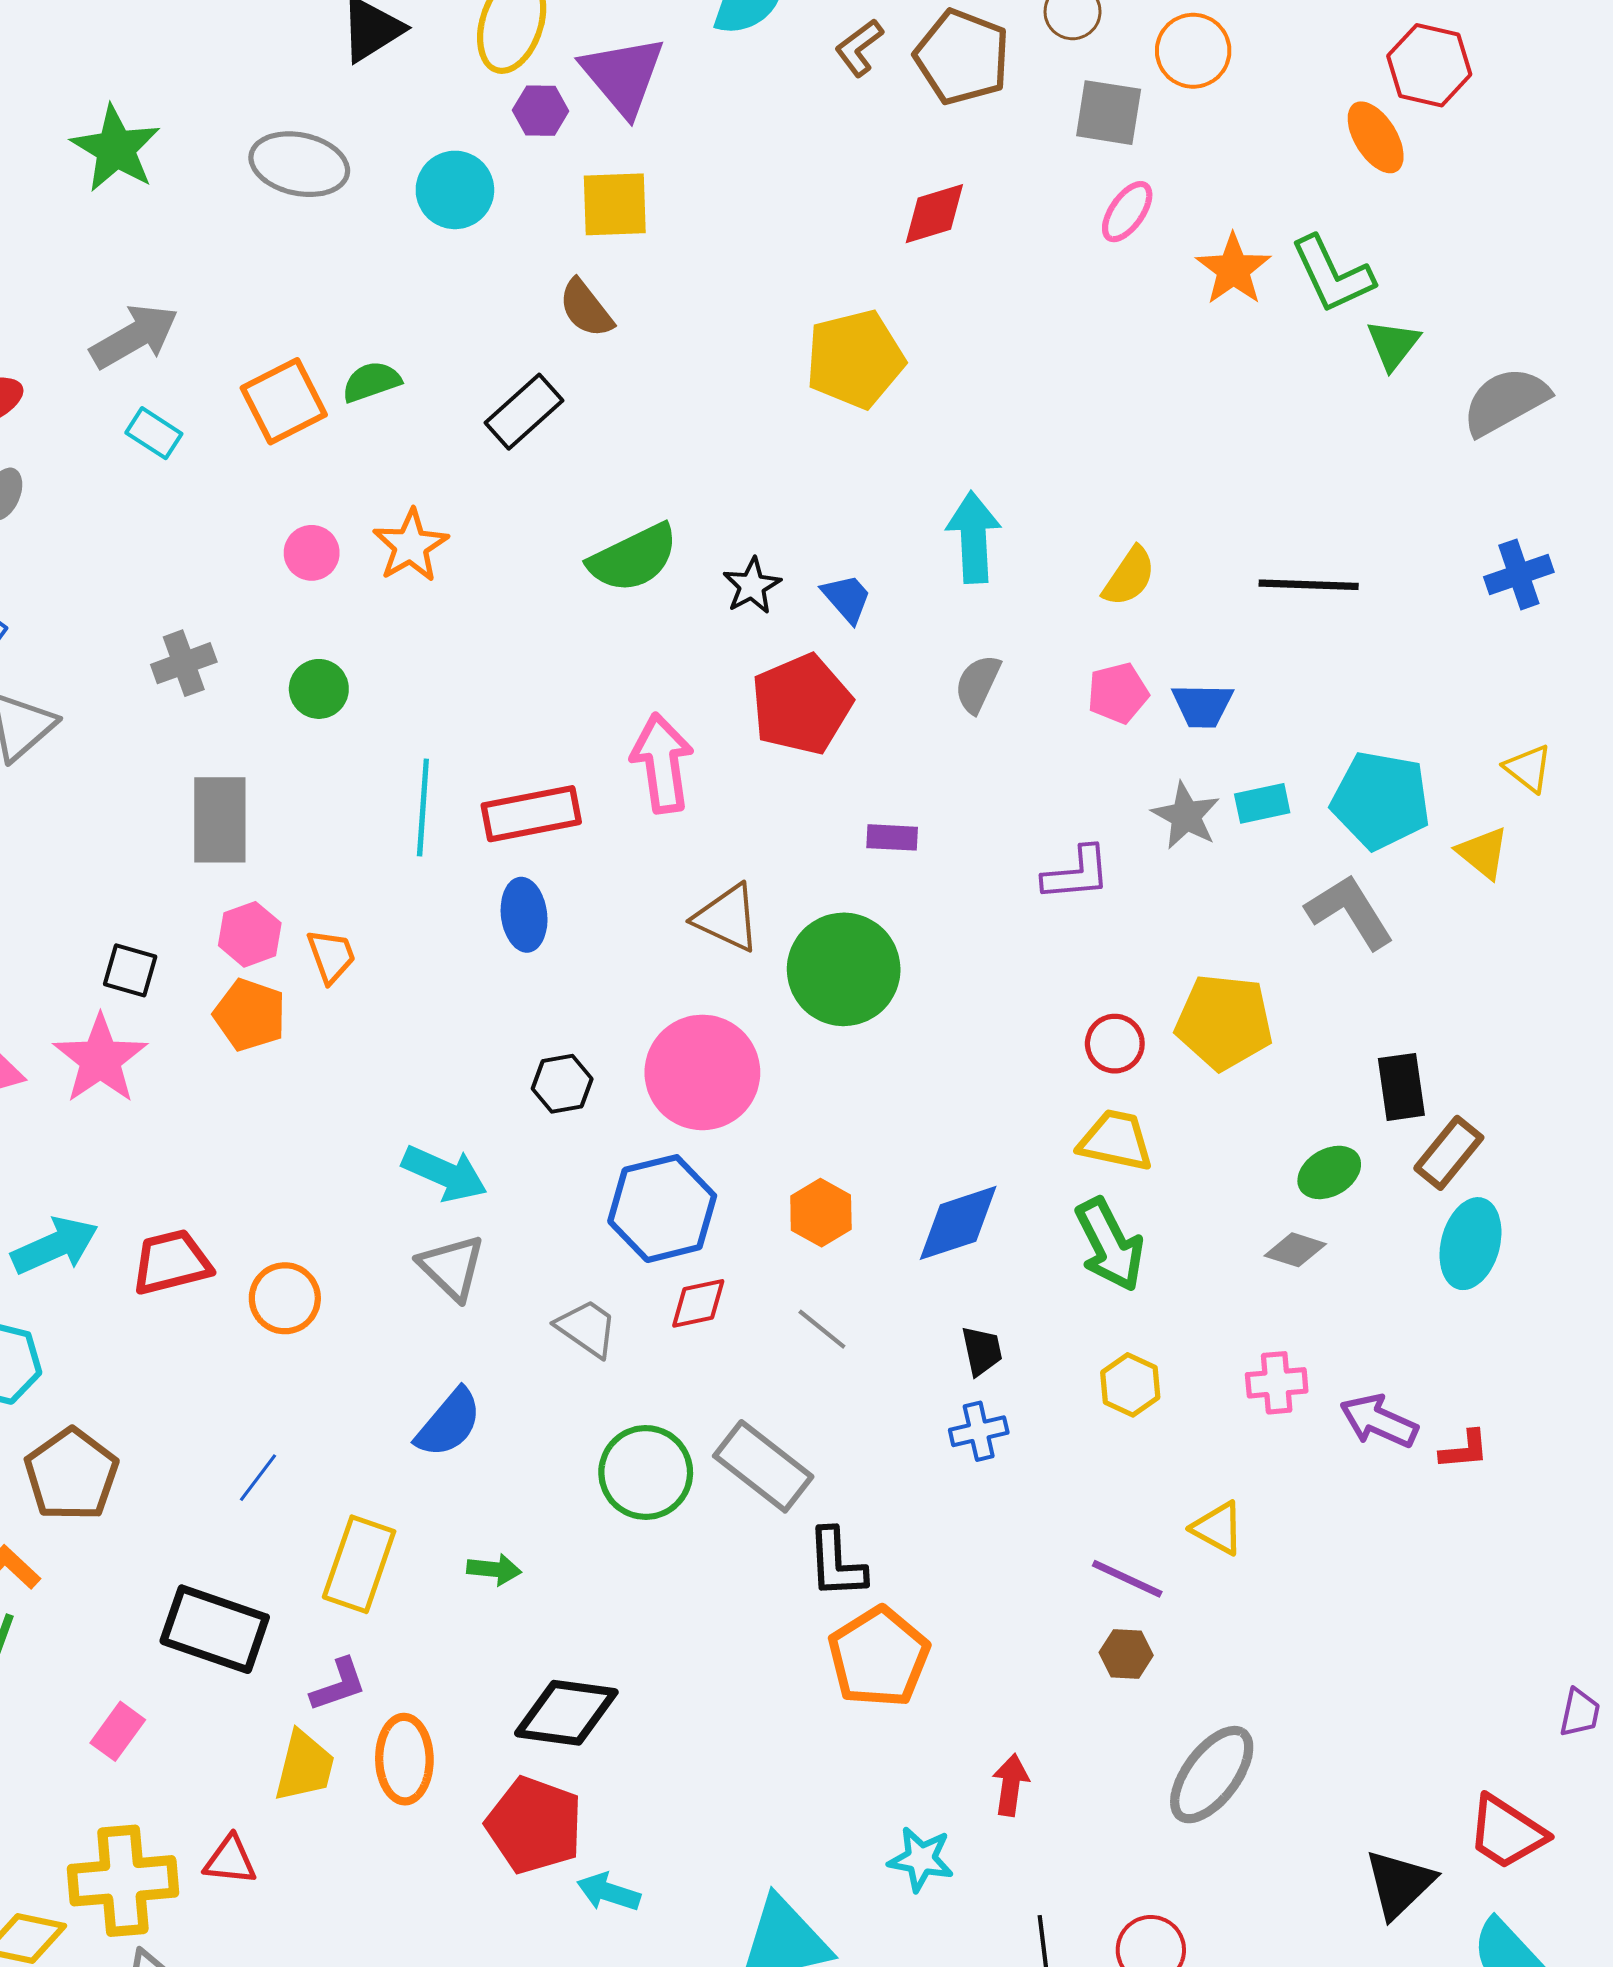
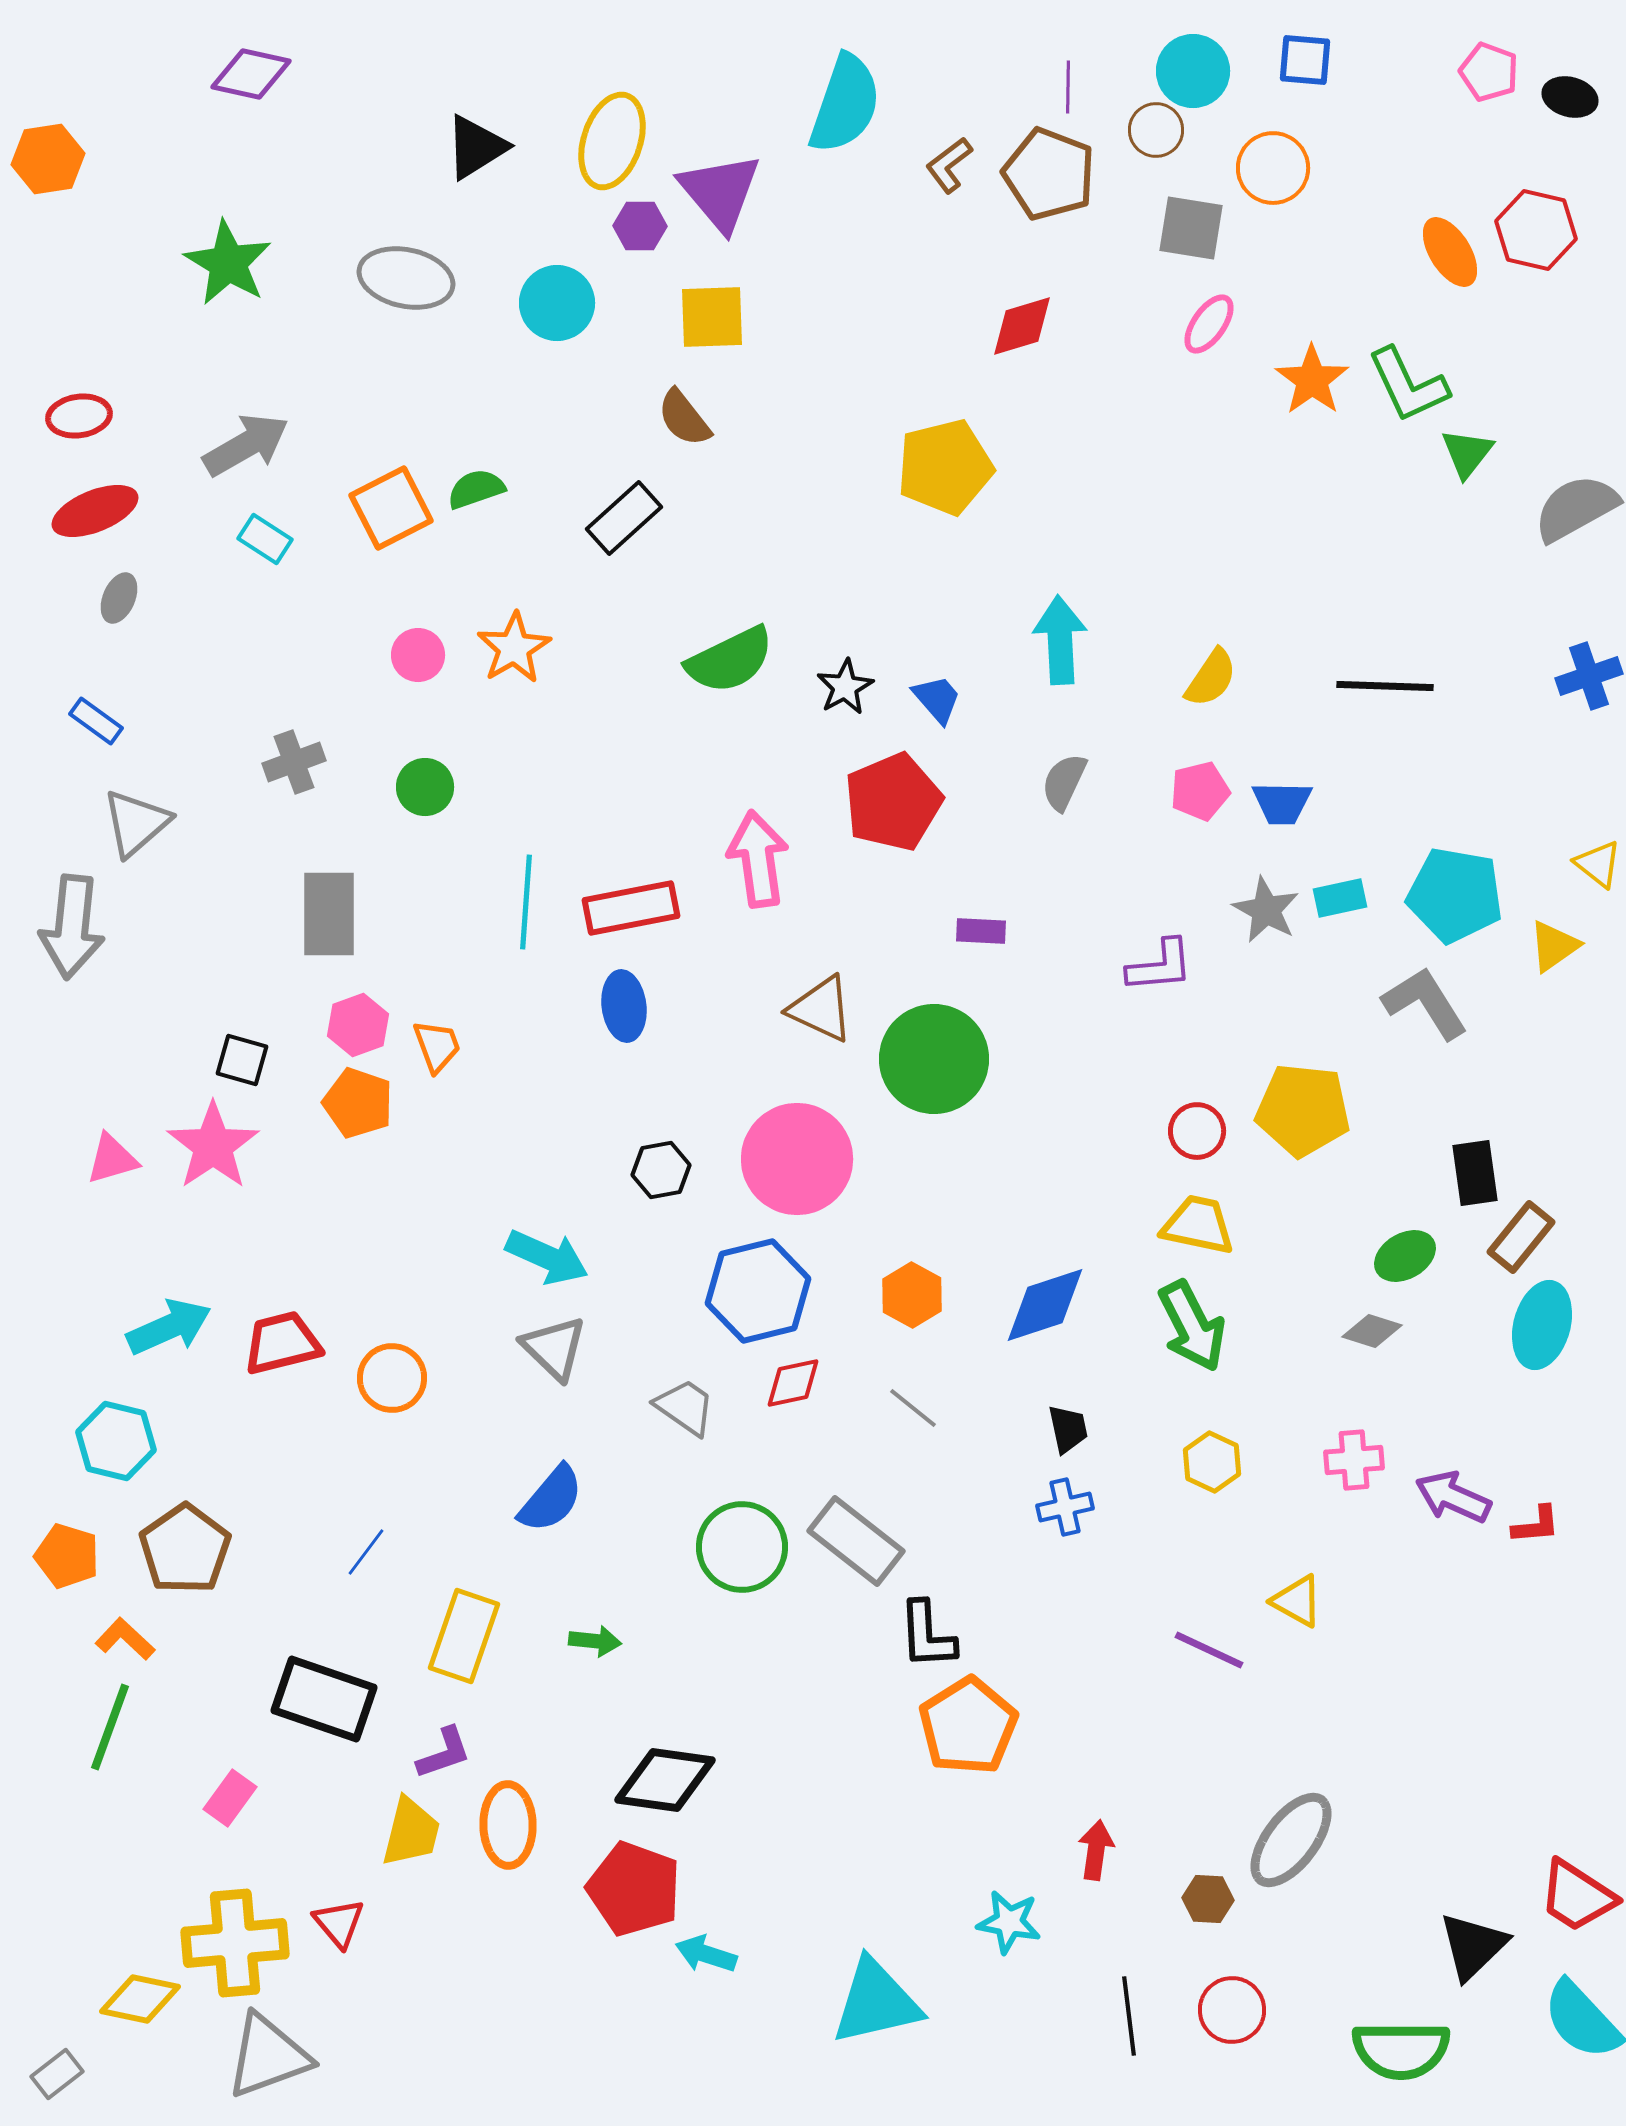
red hexagon: (1429, 65) -> (1536, 230), moved
yellow triangle: (1483, 853) -> (1554, 946), turned 46
brown hexagon: (1126, 1654) -> (1208, 1899), moved
red triangle: (230, 1860) -> (339, 1923), turned 44

